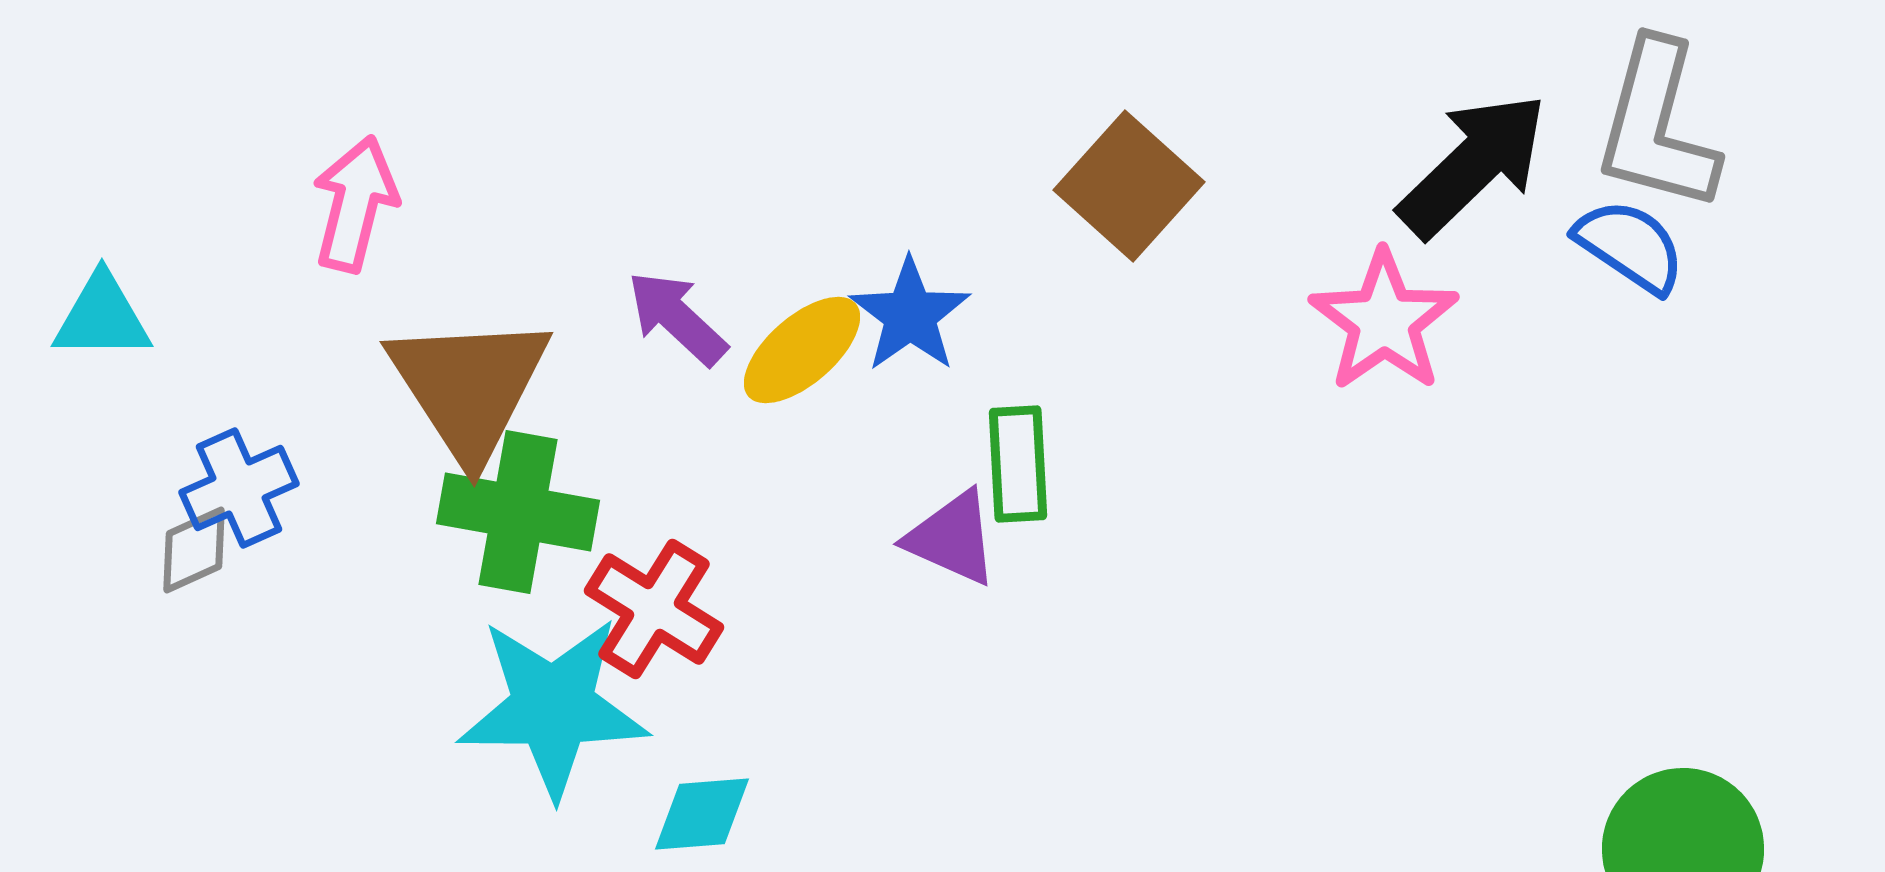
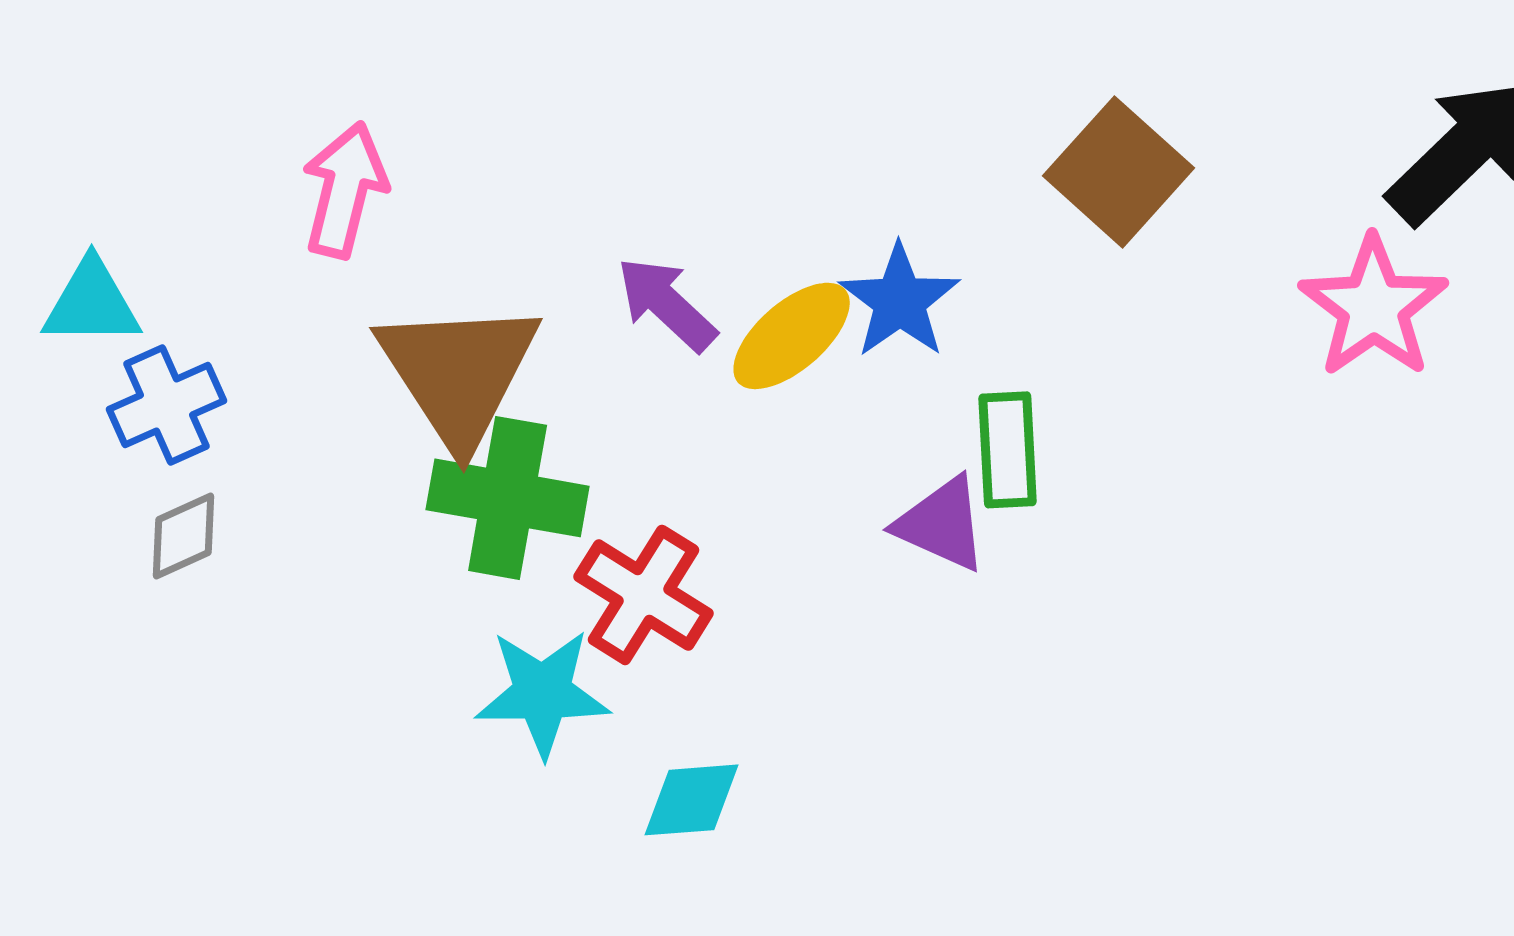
blue cross: (239, 488) -> (167, 405), moved
cyan star: (553, 707) -> (543, 693), size x0.7

